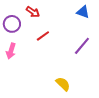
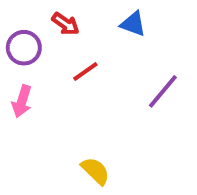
blue triangle: (83, 12) -> (133, 24), moved
yellow semicircle: (63, 84) -> (95, 171), moved

